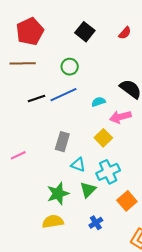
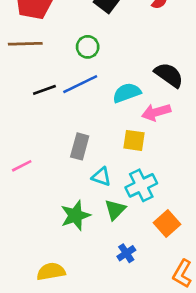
cyan semicircle: (98, 102) -> (127, 93), size x1.5
yellow square: (103, 138) -> (134, 140), turned -36
yellow semicircle: (53, 222) -> (51, 272), moved

